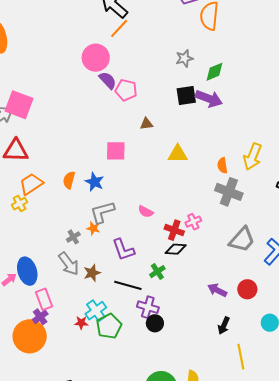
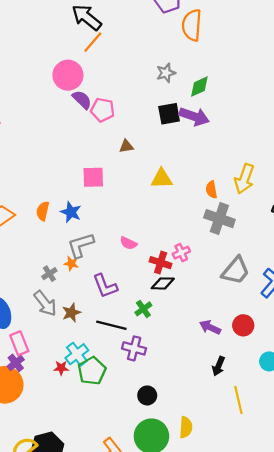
black circle: (155, 323) -> (147, 395), moved

